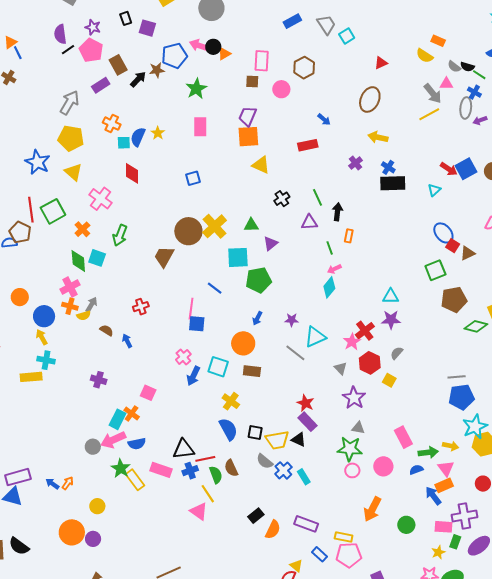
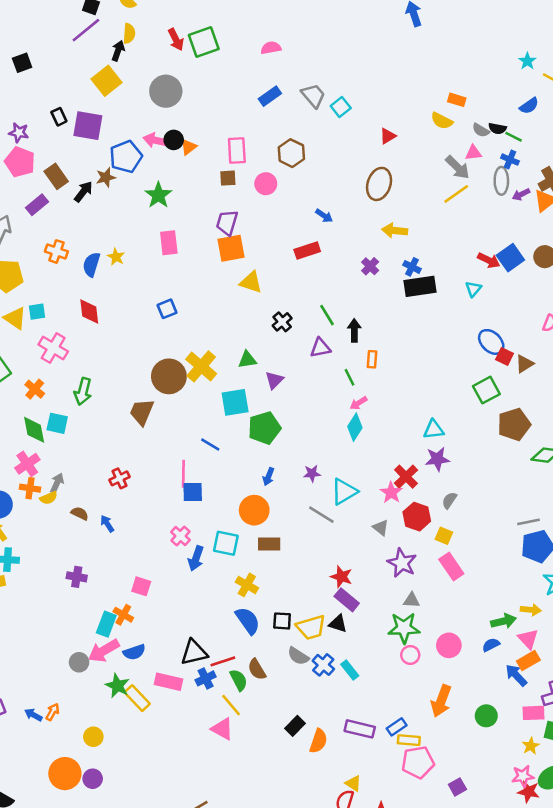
purple square: (147, 28) -> (88, 126), size x1.4
cyan square: (124, 143) -> (37, 312), moved
pink rectangle: (403, 437) -> (451, 567), moved
blue rectangle: (319, 554) -> (397, 727), moved, turned -70

